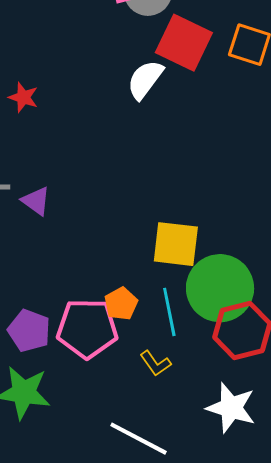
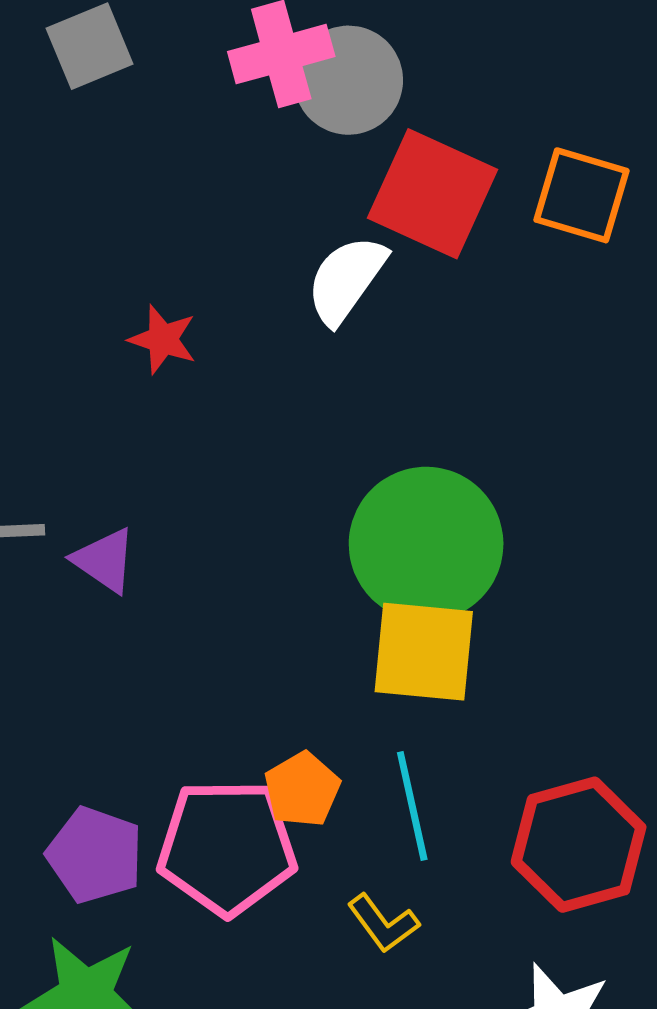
red star: (23, 97) -> (163, 339), moved
green circle: (220, 288) -> (426, 544), moved

